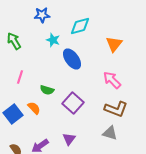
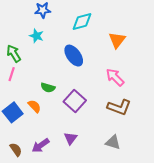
cyan star: (53, 40) -> (36, 36), moved
green arrow: (14, 41) -> (14, 53), moved
pink line: (20, 77) -> (12, 74), moved
gray triangle: (110, 133) -> (113, 142), moved

